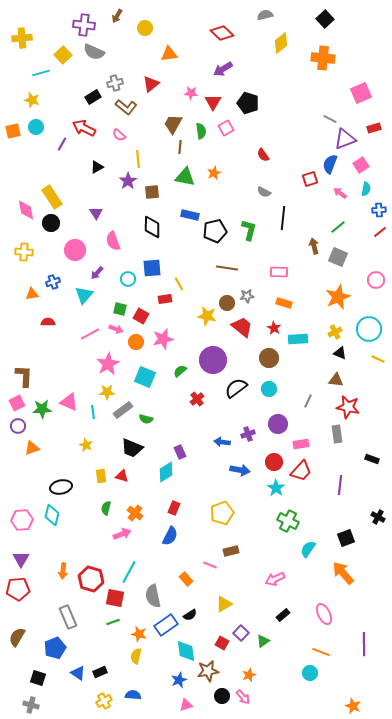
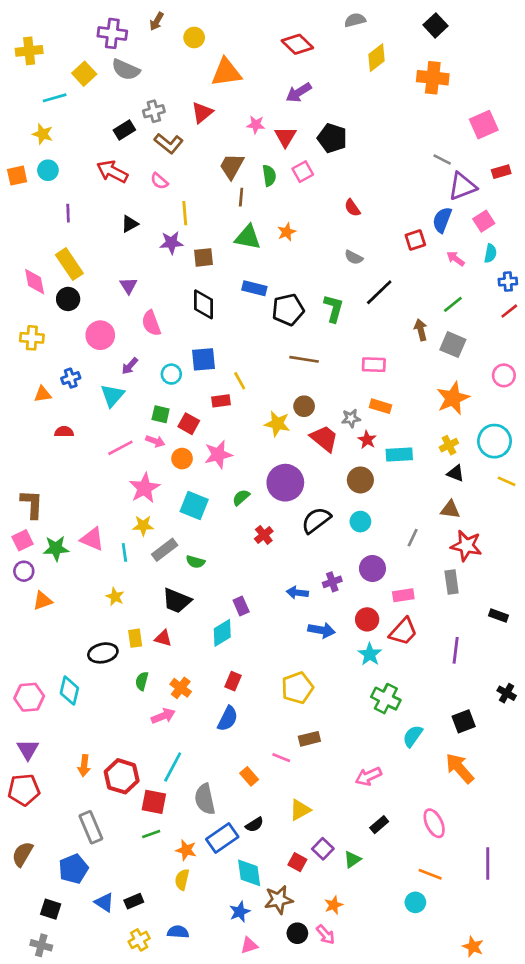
orange triangle: (169, 54) -> (226, 72), size x1.4
purple line: (62, 144) -> (68, 213), moved, turned -32
purple star: (128, 181) -> (171, 243), turned 30
black line: (283, 218) -> (379, 292), turned 40
gray star: (247, 296) -> (351, 418), moved
black ellipse: (61, 487) -> (103, 653), moved

